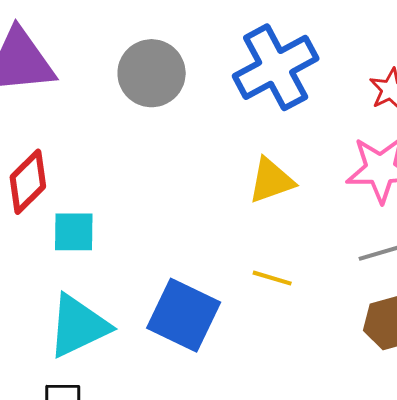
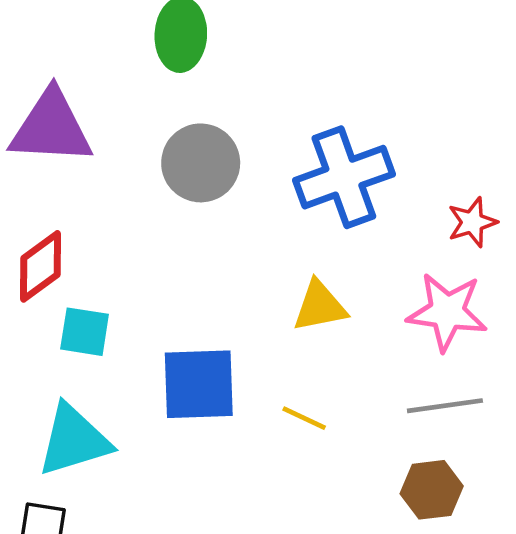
blue square: (184, 315) -> (199, 384), moved, turned -36

